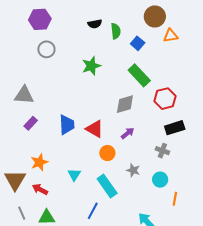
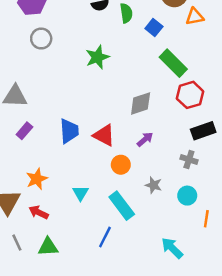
green rectangle: (139, 75) -> (173, 63), moved

